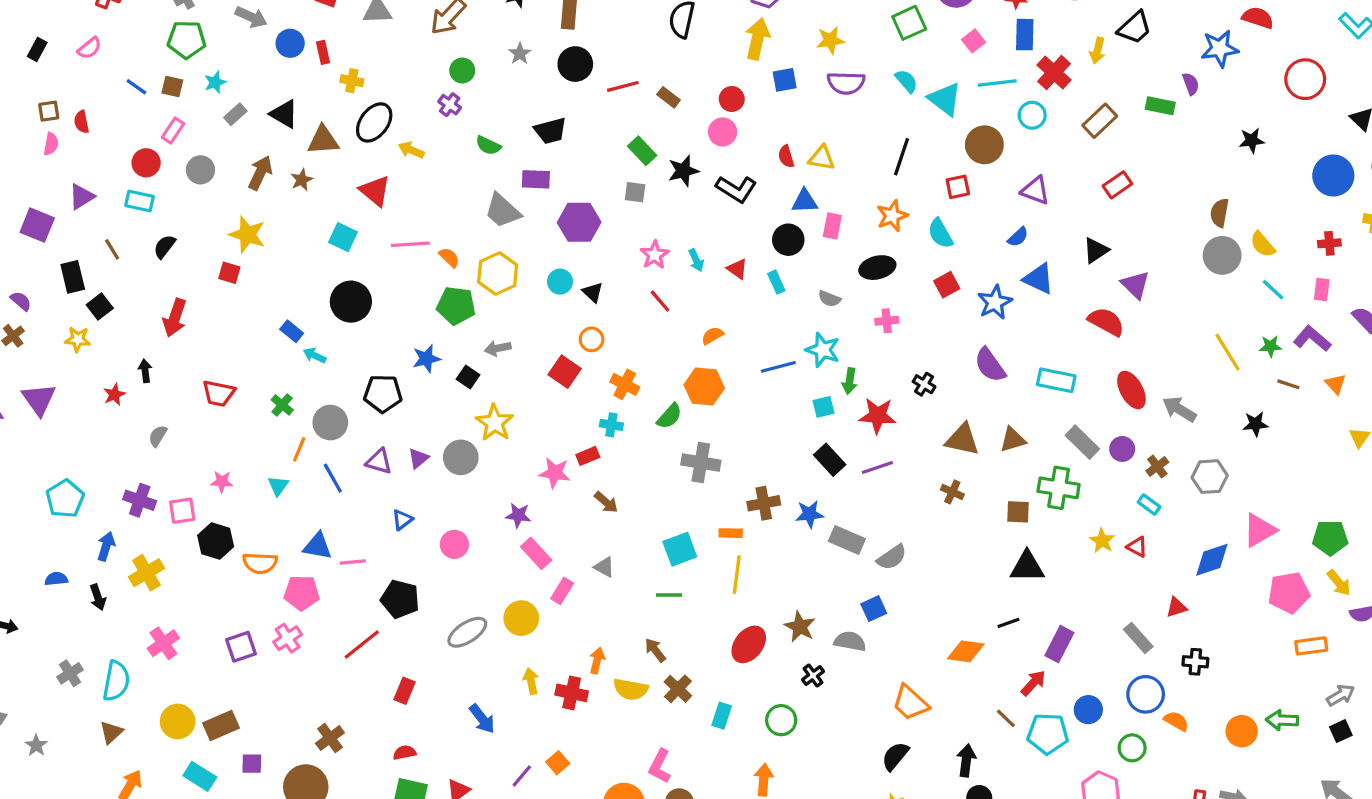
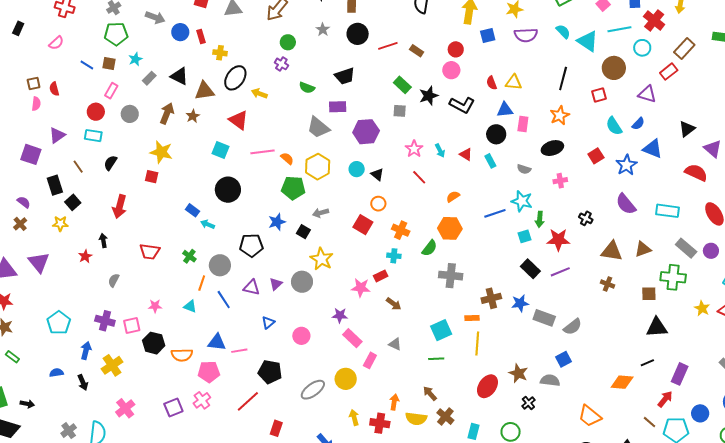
black rectangle: (37, 49) -> (18, 28), moved
red rectangle: (1117, 185) -> (669, 72), moved
cyan semicircle: (940, 233) -> (614, 126), moved
cyan triangle: (278, 486) -> (190, 306), turned -40

